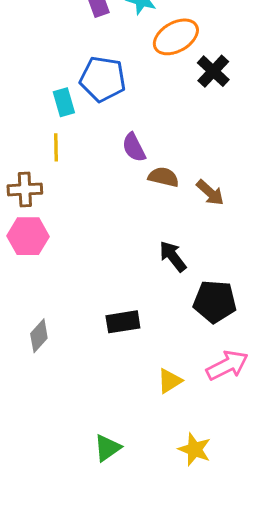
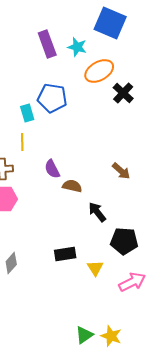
purple semicircle: (134, 147) -> (52, 169), moved
brown semicircle: (163, 177) -> (72, 186), moved
yellow triangle: (170, 381) -> (95, 268), moved, turned -30
green triangle: (107, 448) -> (84, 335), moved

